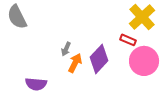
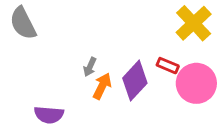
red rectangle: (128, 40) -> (168, 66), moved

